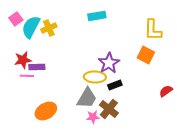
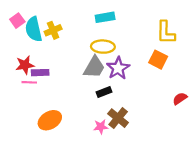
cyan semicircle: (31, 27) -> (34, 29), turned -40
yellow ellipse: (95, 77) -> (103, 47), moved
black rectangle: (115, 85) -> (104, 92), moved
gray trapezoid: (87, 98) -> (94, 67), moved

